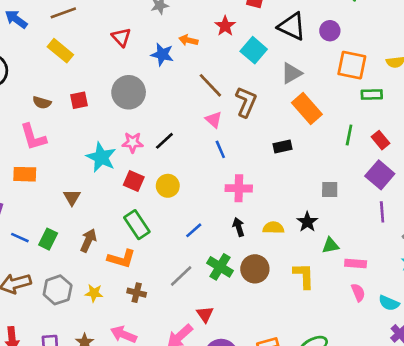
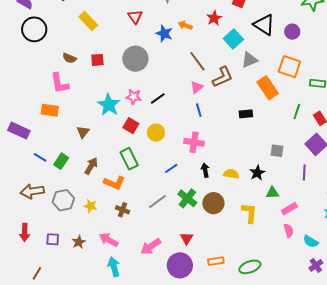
orange square: (352, 65) -> (289, 67), moved
gray triangle: (291, 73) -> (249, 60), moved
brown L-shape: (246, 102) -> (223, 77), turned 35
pink triangle: (214, 120) -> (197, 87), turned 32
pink cross: (239, 188) -> (194, 142), moved
purple line: (382, 212) -> (304, 172), moved
pink rectangle: (356, 263) -> (289, 209), turned -42
red triangle: (205, 314) -> (187, 238), moved

